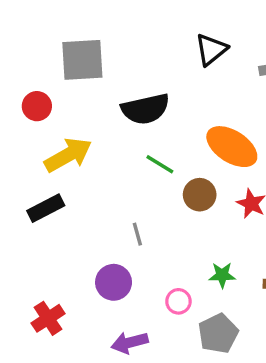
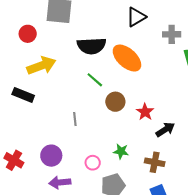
orange ellipse: (232, 147) -> (127, 58), moved
black rectangle: (46, 208) -> (23, 95), turned 40
purple circle: (114, 282) -> (51, 156), moved
red cross: (48, 318) -> (14, 160), turned -36

